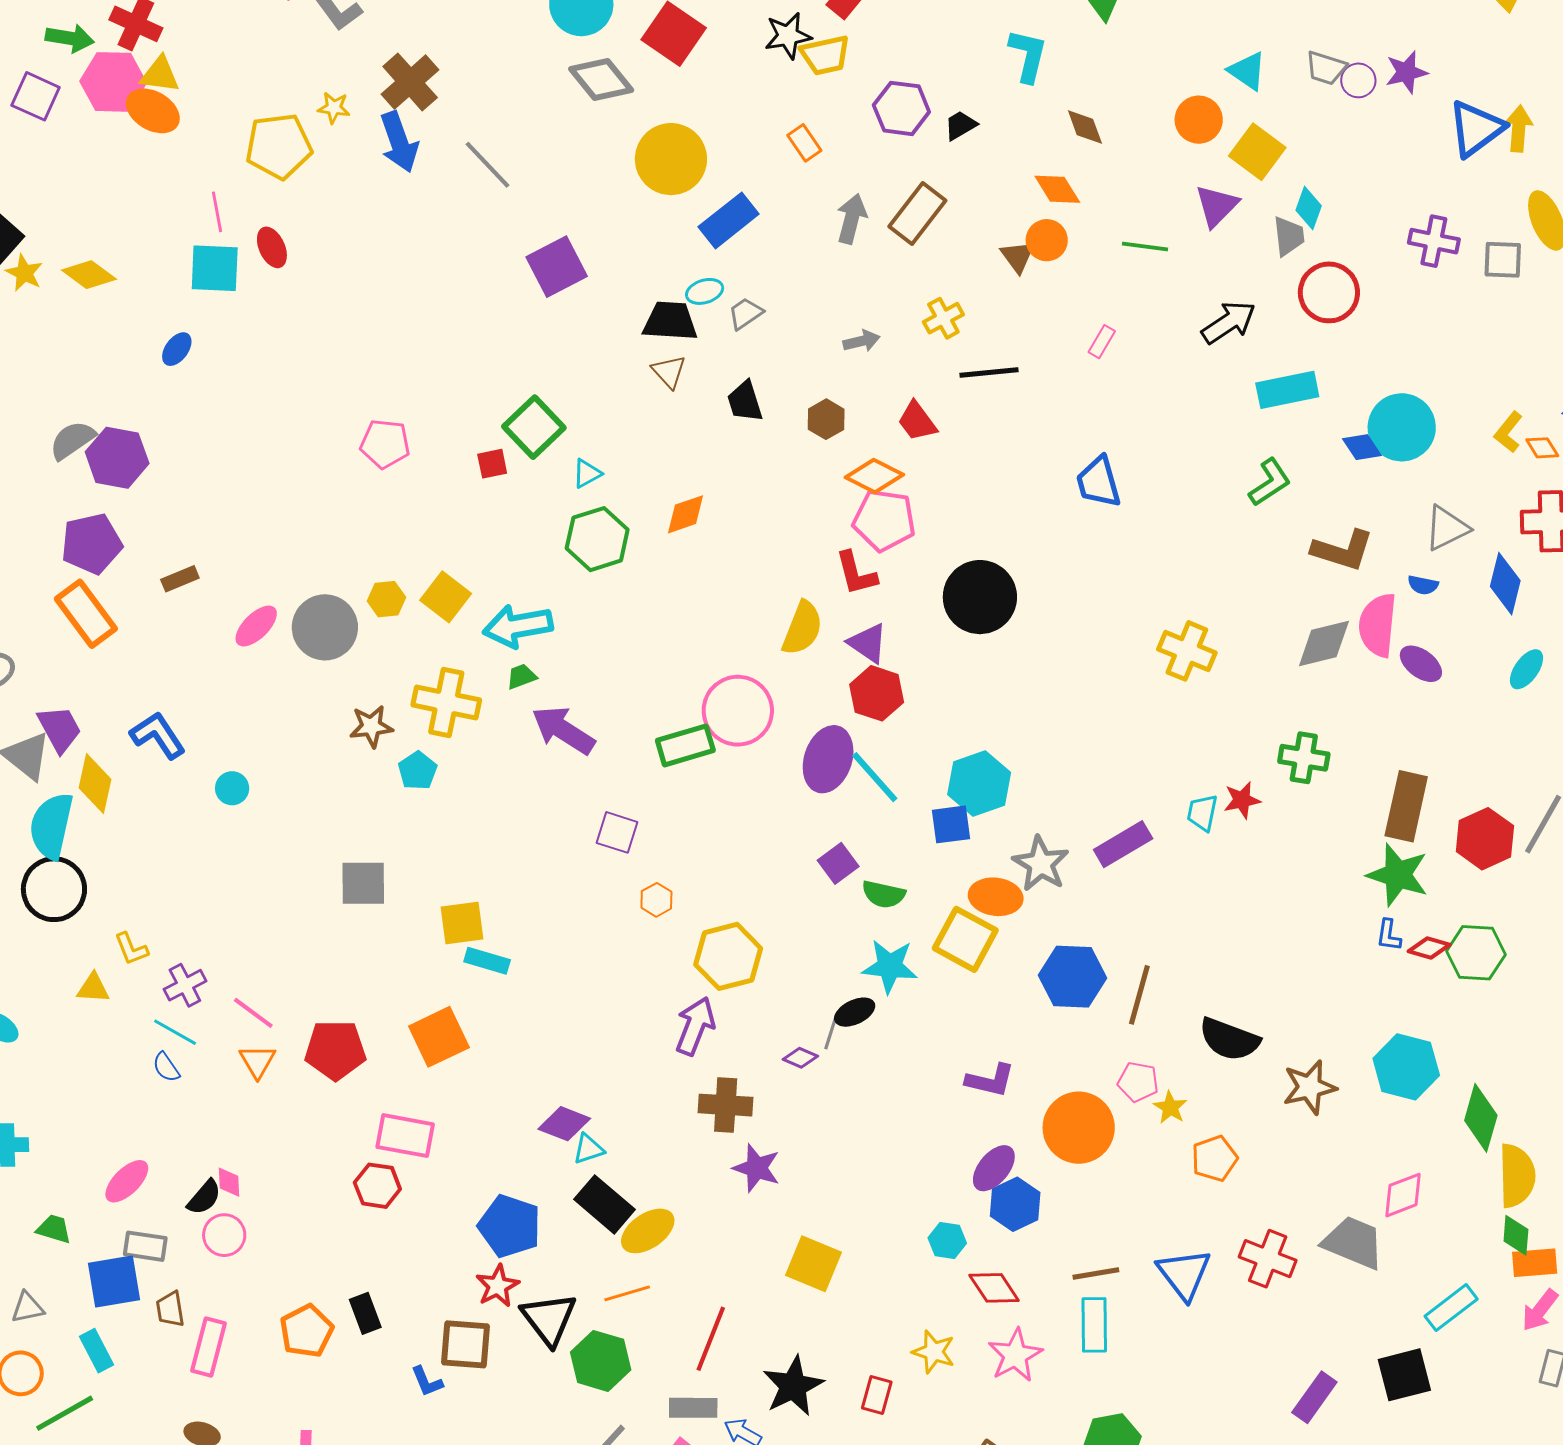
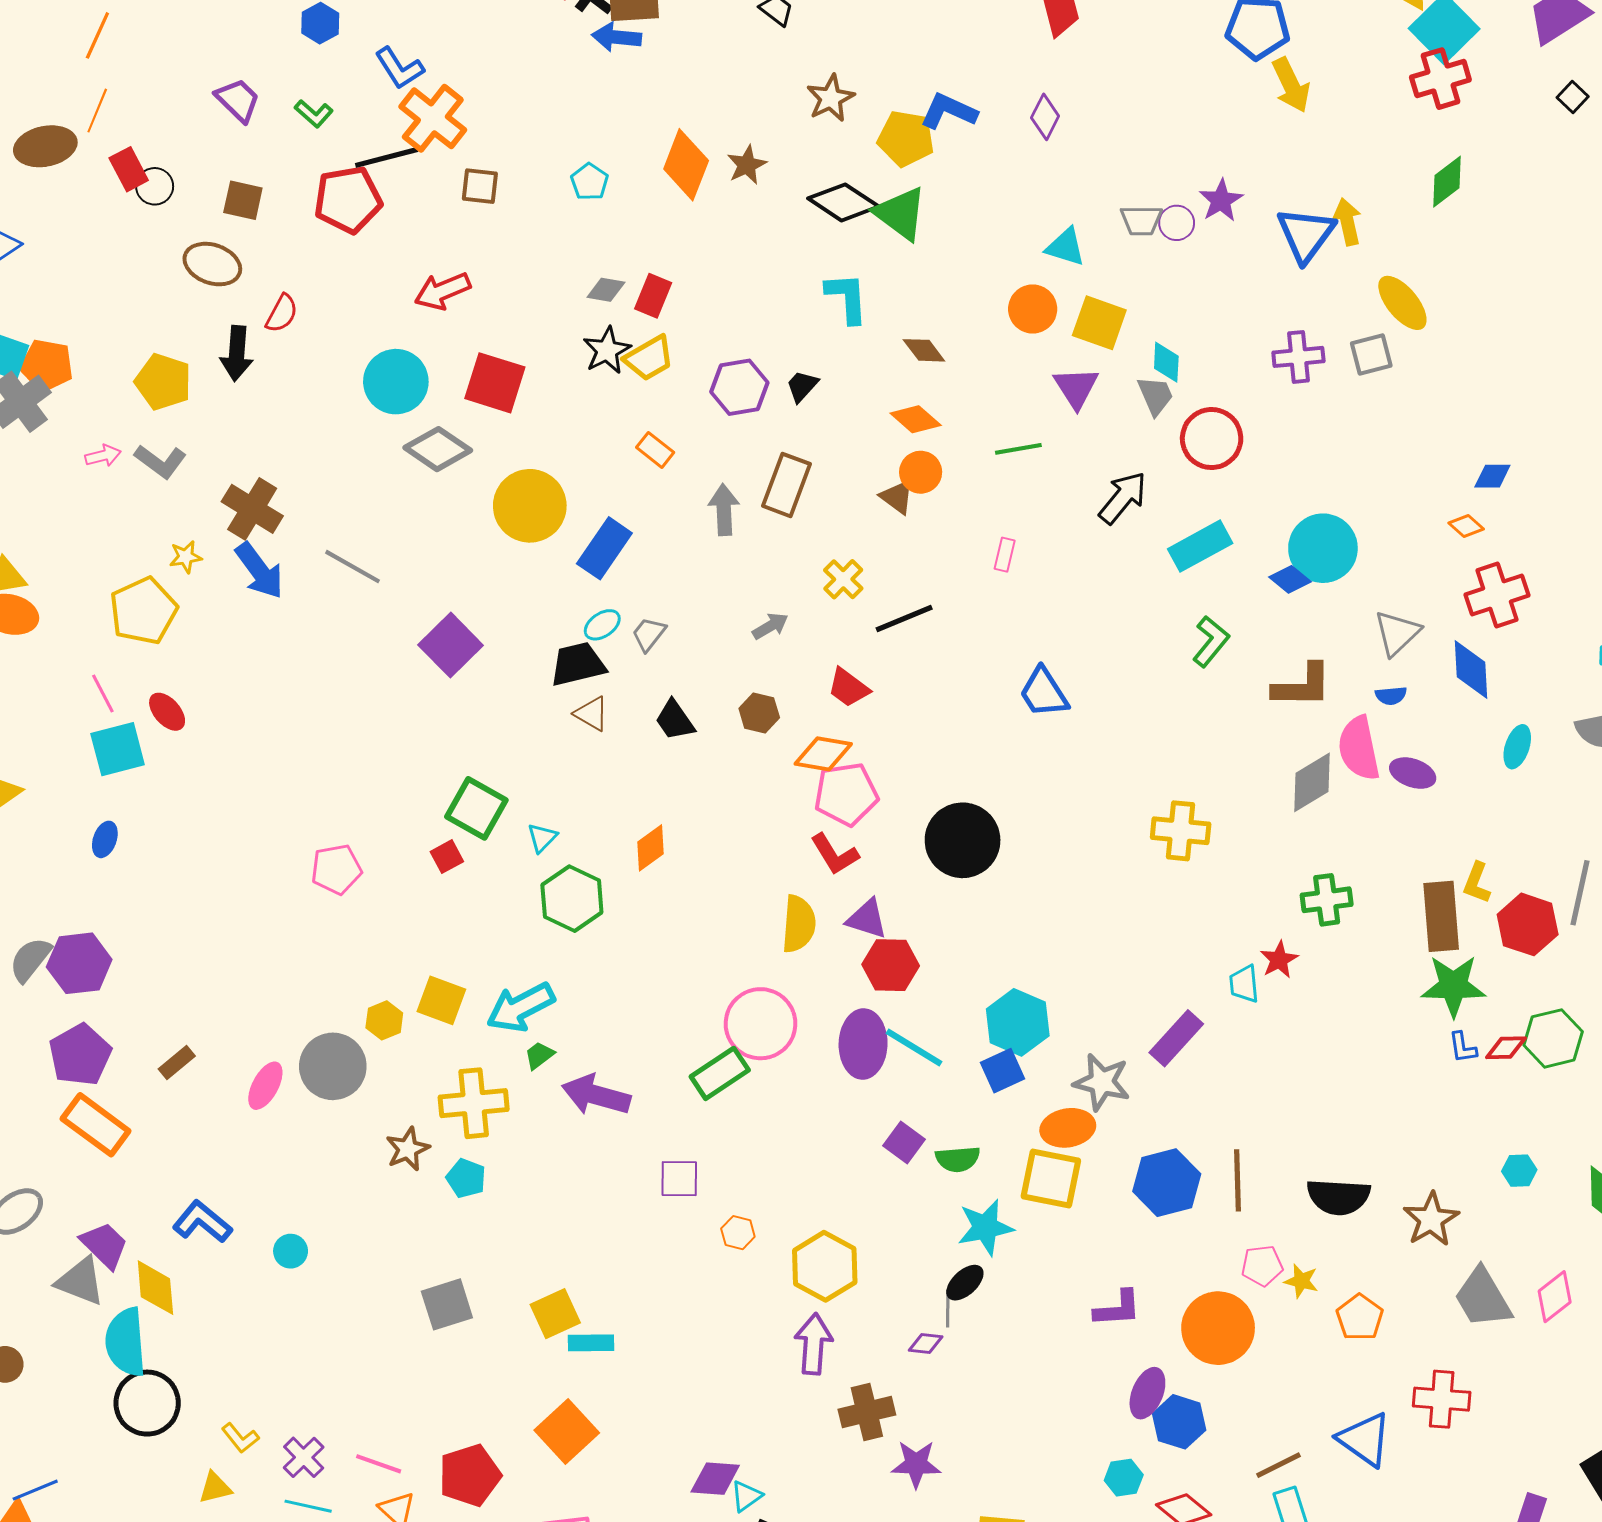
yellow L-shape: (1508, 432) -> (1477, 883), moved
cyan hexagon: (1406, 1067) -> (1519, 1171), size x0.5
gray trapezoid: (1353, 1243) -> (1483, 1298), moved, turned -126

